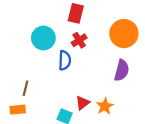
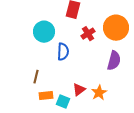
red cross: (79, 40) -> (88, 34), moved
brown line: (26, 88) -> (36, 77), moved
orange rectangle: (18, 110) -> (46, 96), moved

